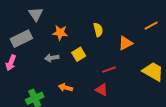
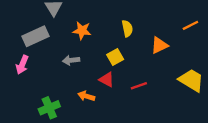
yellow square: (79, 54) -> (115, 57), moved
red line: (109, 70) -> (139, 86), moved
red triangle: (102, 90) -> (107, 80), moved

